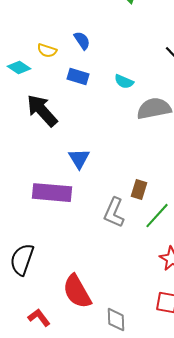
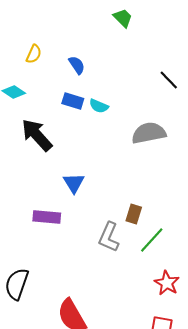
yellow semicircle: (47, 51) -> (34, 54), moved, turned -84
cyan semicircle: (124, 82) -> (99, 106), moved
purple rectangle: (52, 193) -> (47, 217), size x0.7

